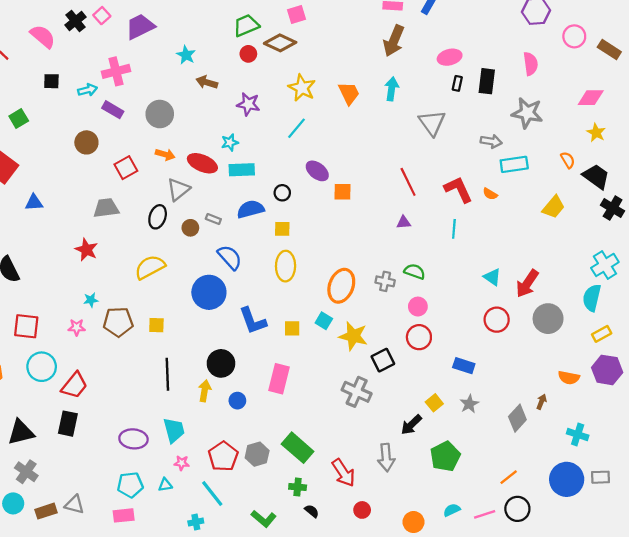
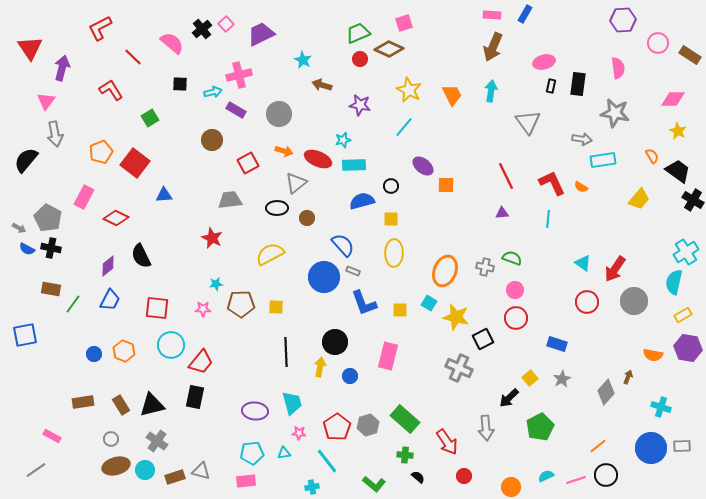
black ellipse: (158, 217) -> (277, 208), turned 70
gray rectangle: (213, 219) -> (353, 271), moved

